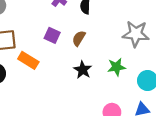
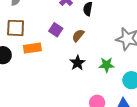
orange rectangle: (28, 60) -> (32, 48), turned -48

